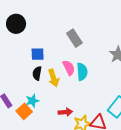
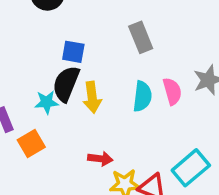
pink semicircle: (69, 68) -> (172, 91), moved
black semicircle: (37, 73) -> (66, 84), size x1.5
cyan star: (32, 101) -> (47, 102), moved

